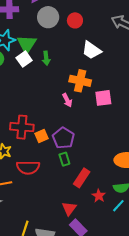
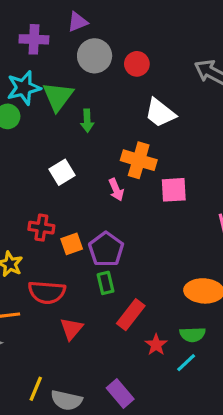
white square: (24, 59) -> (62, 172), moved
red cross: (22, 127) -> (41, 228), size x0.7
red triangle: (69, 208) -> (71, 329), moved

